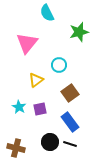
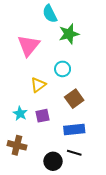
green star: (79, 32) -> (69, 34), moved
blue rectangle: (70, 122) -> (74, 129), turned -60
black circle: (50, 142) -> (53, 161), moved
brown cross: (16, 148) -> (17, 145), moved

